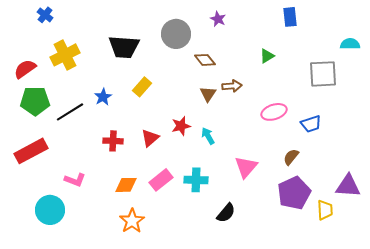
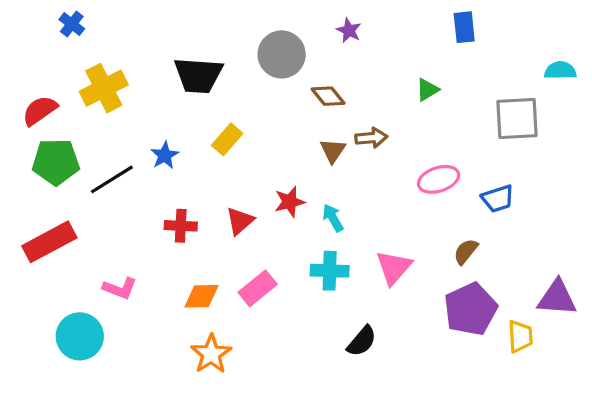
cyan cross: (196, 180) -> (330, 271), moved

